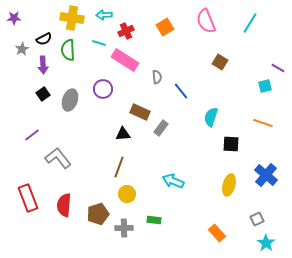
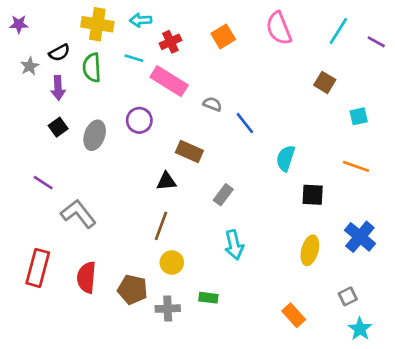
brown square: (220, 62) -> (325, 82), moved
purple line: (278, 68) -> (376, 42), moved
gray semicircle: (157, 77) -> (212, 104), turned -64
gray rectangle: (161, 128) -> (223, 195), moved
purple line: (32, 135) -> (43, 183), turned 70
cyan arrow: (173, 181) -> (234, 245), turned -125
red rectangle: (28, 198) -> (38, 268), turned 36
brown pentagon: (98, 214) -> (133, 290), turned 30

